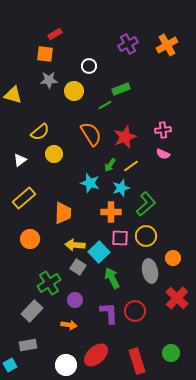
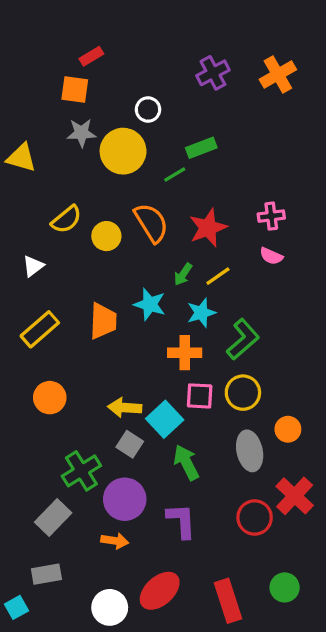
yellow circle: (74, 91) -> (123, 151), size x1.4
yellow circle: (54, 154) -> (106, 236), moved
orange trapezoid: (63, 213) -> (103, 321), moved
purple circle: (75, 300) -> (125, 499), size x1.6
red circle: (135, 311) -> (255, 518), moved

